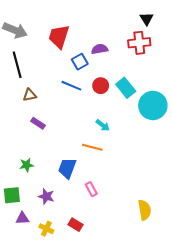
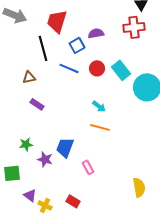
black line: (17, 65) -> (43, 48), moved
orange line: (92, 147) -> (100, 127), moved
purple star: (46, 196) -> (45, 159), moved
purple triangle: (22, 218) -> (30, 195), moved, turned 40

